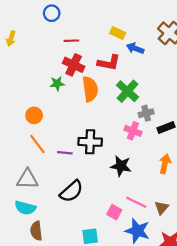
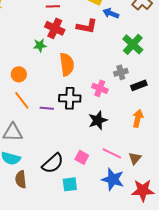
orange semicircle: (90, 89) -> (67, 64), moved
green cross: (127, 91) -> (133, 44), moved
pink cross: (133, 131) -> (100, 88), moved
black star: (121, 166) -> (98, 120), turned -30
black semicircle: (71, 191) -> (53, 163), moved
pink square: (114, 212) -> (82, 157), moved

